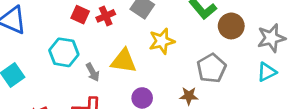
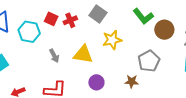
cyan hexagon: (64, 52) -> (29, 32), moved
gray arrow: (93, 72) -> (54, 56), moved

